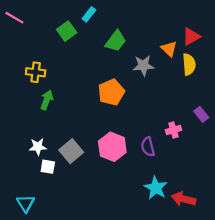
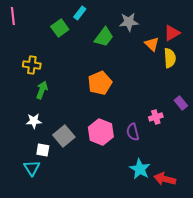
pink line: (14, 18) -> (13, 16), turned 54
gray star: (143, 66) -> (129, 22), moved
white star: (38, 147) -> (34, 121), moved
cyan triangle: (26, 203) -> (32, 168), moved

